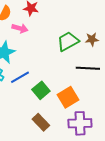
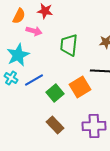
green trapezoid: (68, 41) -> (69, 45), moved, turned -55
orange square: (68, 97) -> (80, 87), moved

